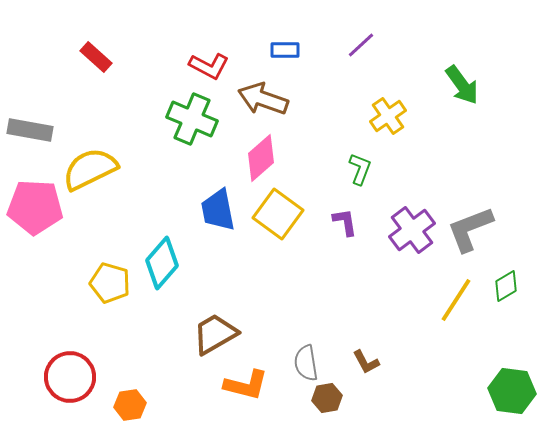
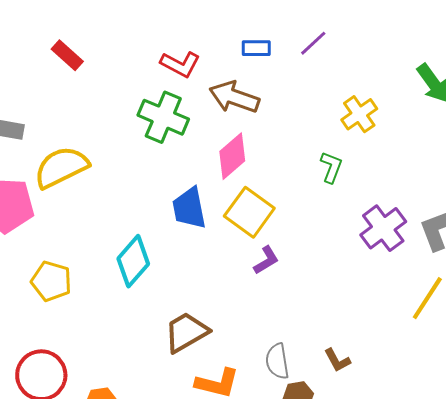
purple line: (361, 45) -> (313, 43), moved
purple L-shape: (345, 222) -> (266, 260), moved, turned 68
yellow pentagon: (110, 283) -> (51, 281), moved

